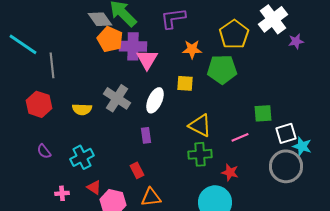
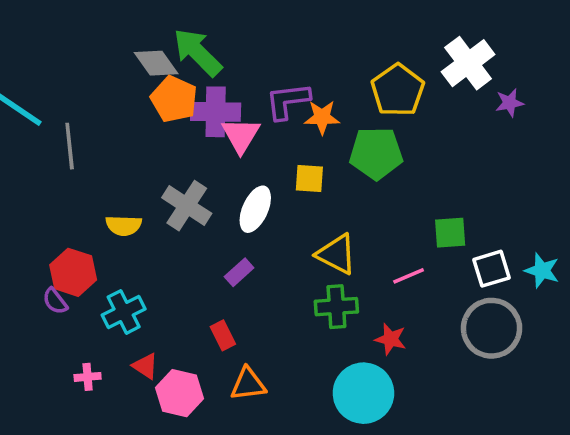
purple L-shape: (173, 18) -> (288, 101), moved
red hexagon: (39, 104) -> (73, 272), moved
purple rectangle: (146, 135) -> (239, 272), turned 56
cyan star: (302, 146) -> (542, 271), moved

